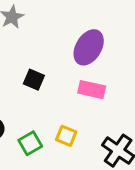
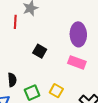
purple ellipse: (89, 47) -> (78, 34), turned -40

